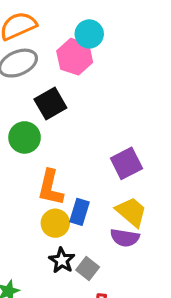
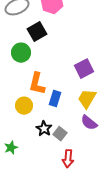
yellow trapezoid: (131, 212) -> (87, 99), turned -100
yellow circle: (55, 223) -> (24, 106), moved
purple semicircle: (125, 238) -> (89, 123), moved, turned 30

